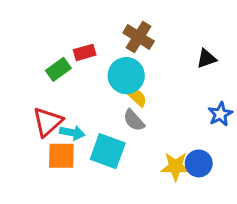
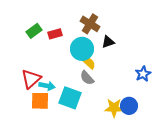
black triangle: (206, 59) -> (108, 42), moved
green rectangle: (58, 69) -> (34, 31), moved

